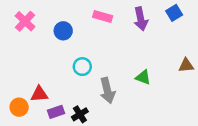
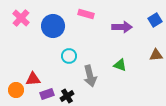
blue square: (174, 13) -> (155, 20), moved
purple arrow: (141, 19) -> (122, 27), moved, turned -78
blue circle: (63, 31) -> (53, 26), size x1.5

